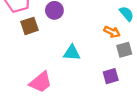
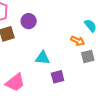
purple square: (111, 76) -> (58, 77), moved

